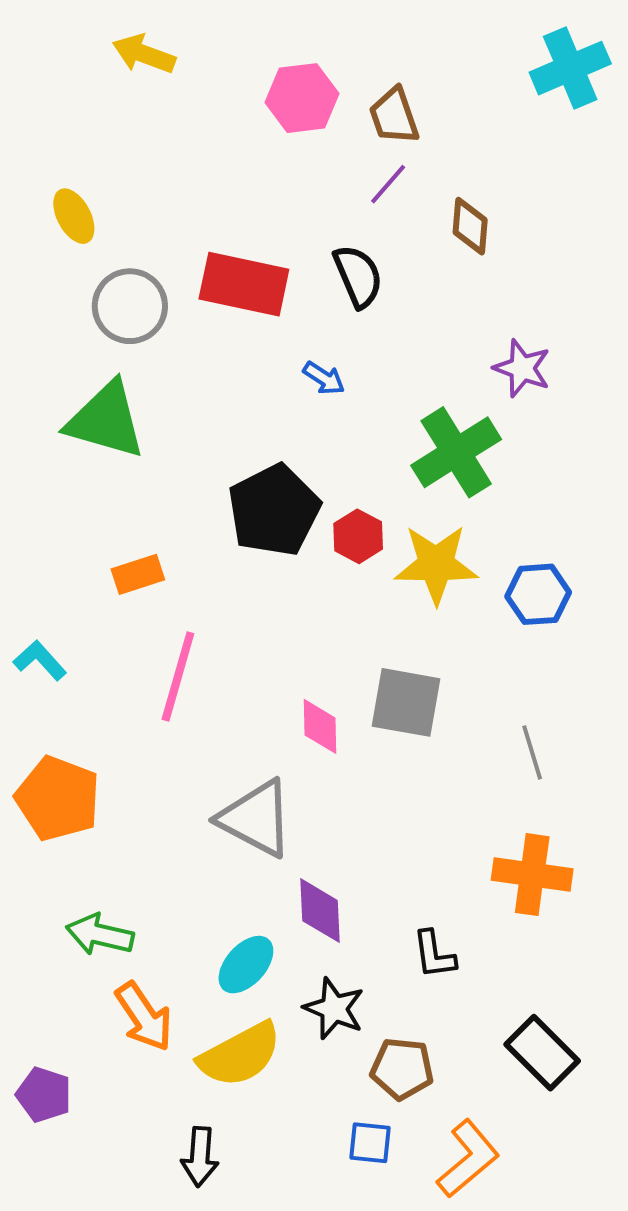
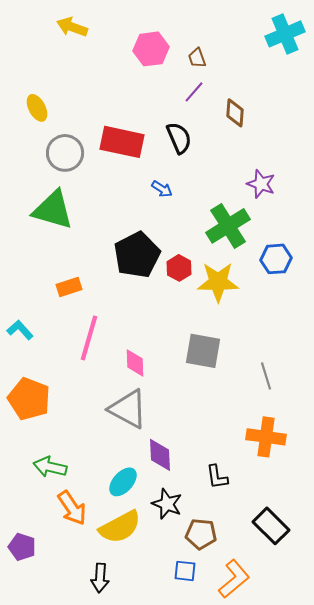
brown trapezoid: (394, 116) -> (197, 58), size x0.7
blue hexagon: (538, 594) -> (276, 259), moved
pink diamond: (320, 726) -> (135, 363), moved

